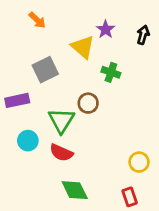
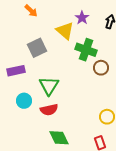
green cross: (111, 72) -> (86, 50), size x1.5
brown circle: (88, 103) -> (101, 68), moved
red semicircle: (61, 153) -> (49, 110), turned -36

